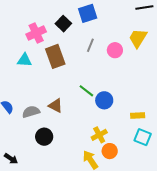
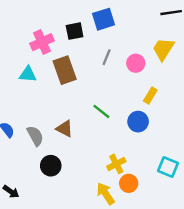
black square: (63, 24) -> (75, 31), turned 35
blue circle: (104, 100) -> (138, 122), moved
gray semicircle: (31, 112) -> (35, 136), turned 78
yellow rectangle: (138, 115) -> (150, 96), moved, turned -56

